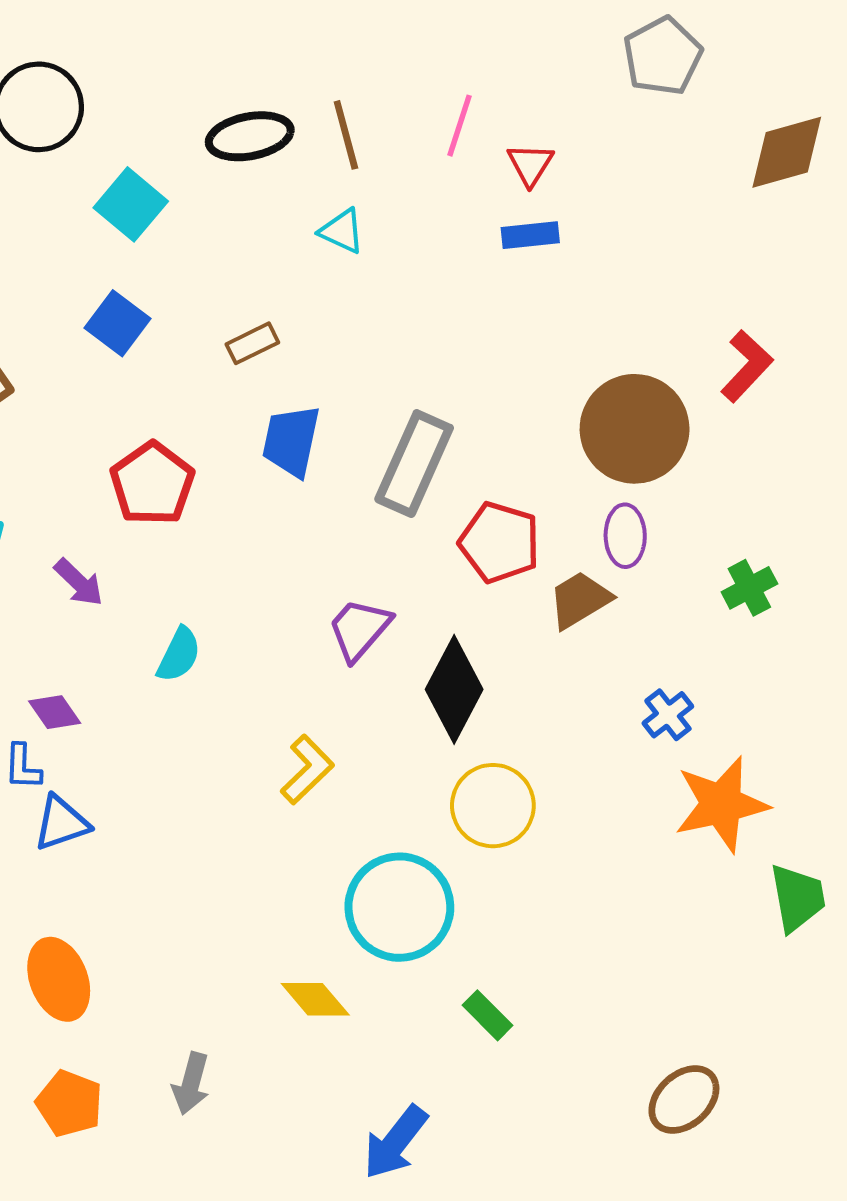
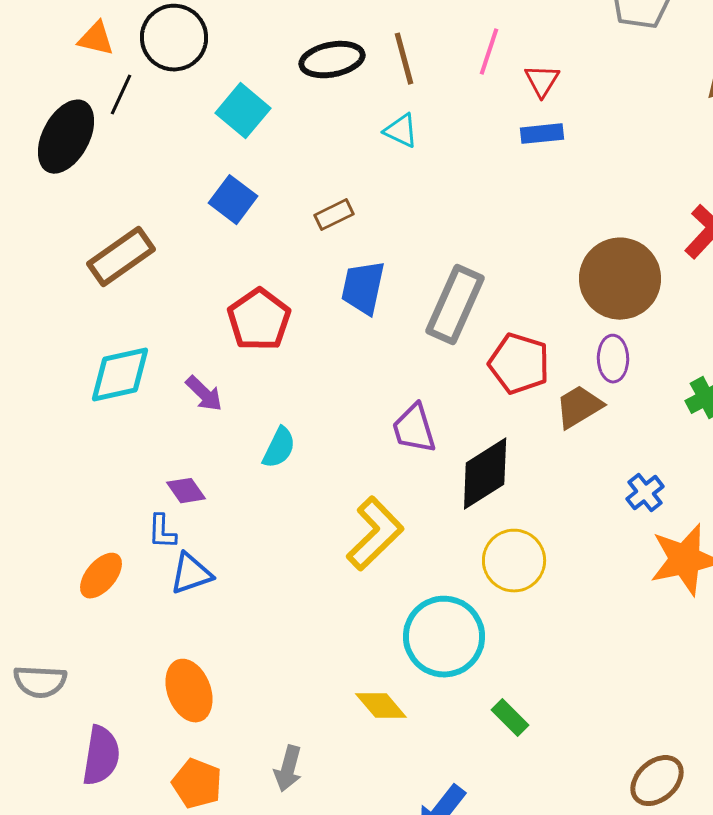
purple trapezoid: (359, 629) -> (414, 429), turned -58
black diamond: (454, 689) -> (485, 474), turned 30
yellow L-shape: (307, 770) -> (375, 534), size x1.4

